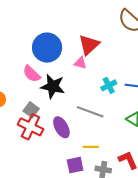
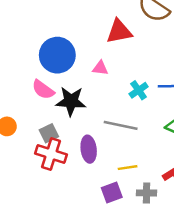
red triangle: (89, 45) -> (119, 31), moved, turned 40
gray square: (31, 110) -> (49, 133), turned 35
purple ellipse: (61, 127) -> (89, 149), turned 30

